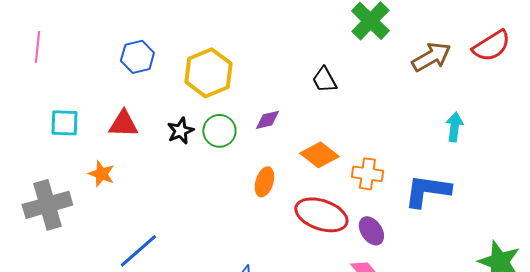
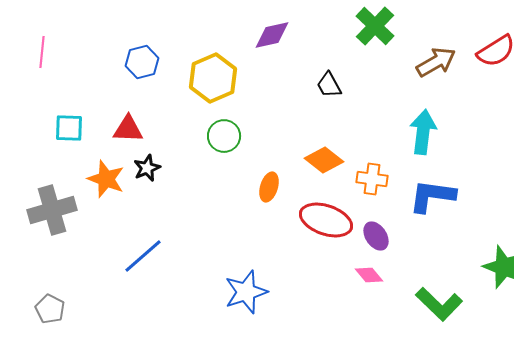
purple diamond: (267, 120) -> (272, 35), moved, size x1.4
cyan arrow: (454, 127) -> (423, 132), moved, size x1.5
black star: (180, 131) -> (147, 168), moved
orange star: (101, 174) -> (106, 179), size x1.4

